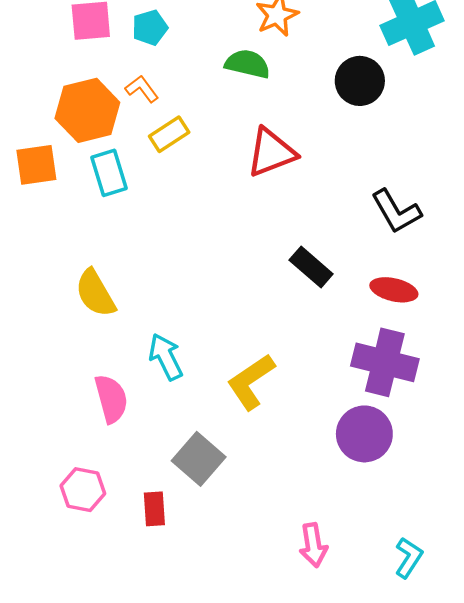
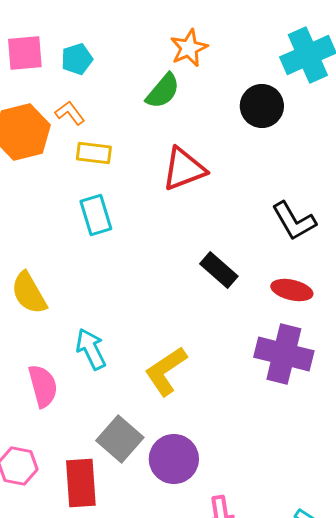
green semicircle: (247, 64) -> (163, 91), turned 117
yellow rectangle: (169, 134) -> (94, 153), turned 40
cyan rectangle: (109, 173) -> (96, 215), moved
purple circle: (364, 434) -> (174, 459), moved
red rectangle: (154, 509) -> (81, 483), size x1.6

